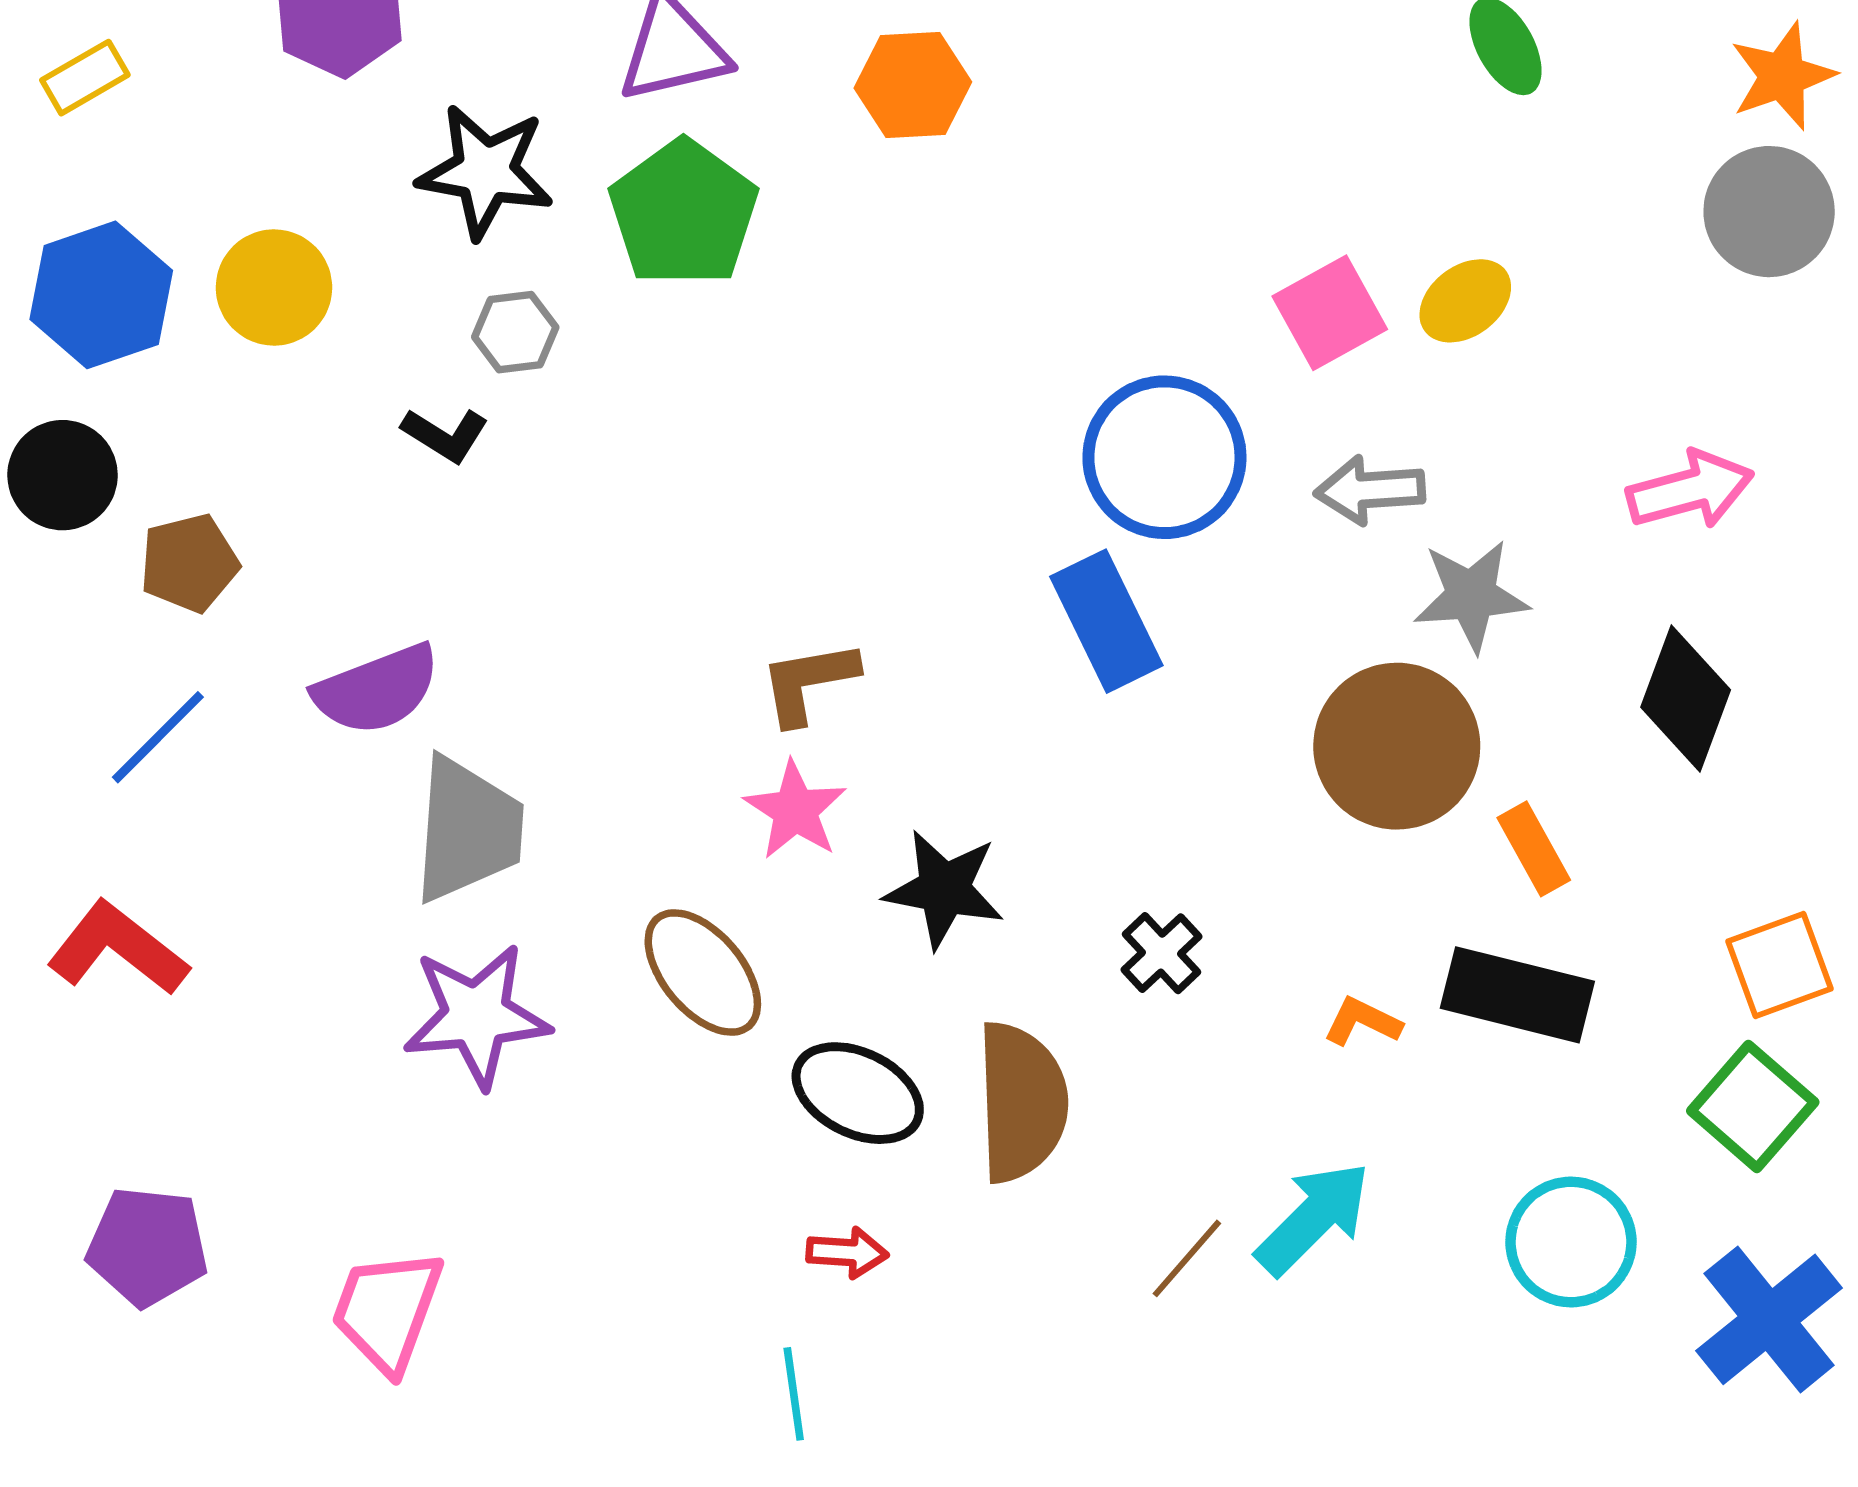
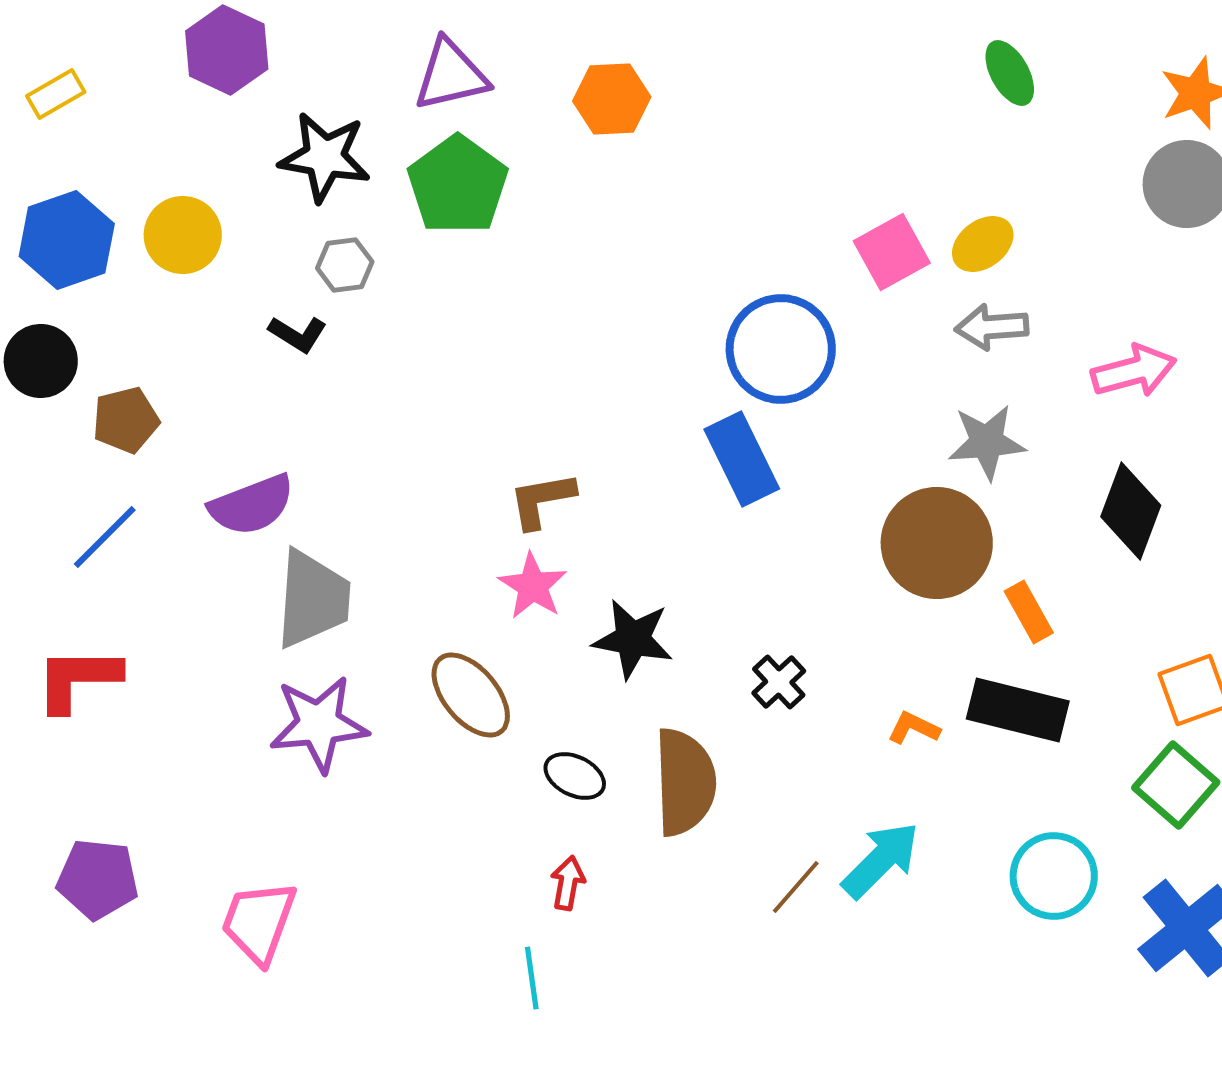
gray arrow: (1370, 490) -> (992, 327), moved
red L-shape: (118, 949) -> (78, 679), turned -38
black ellipse: (858, 1093) -> (575, 776), size x0.7
red arrow: (847, 1252) -> (568, 883), turned -84

